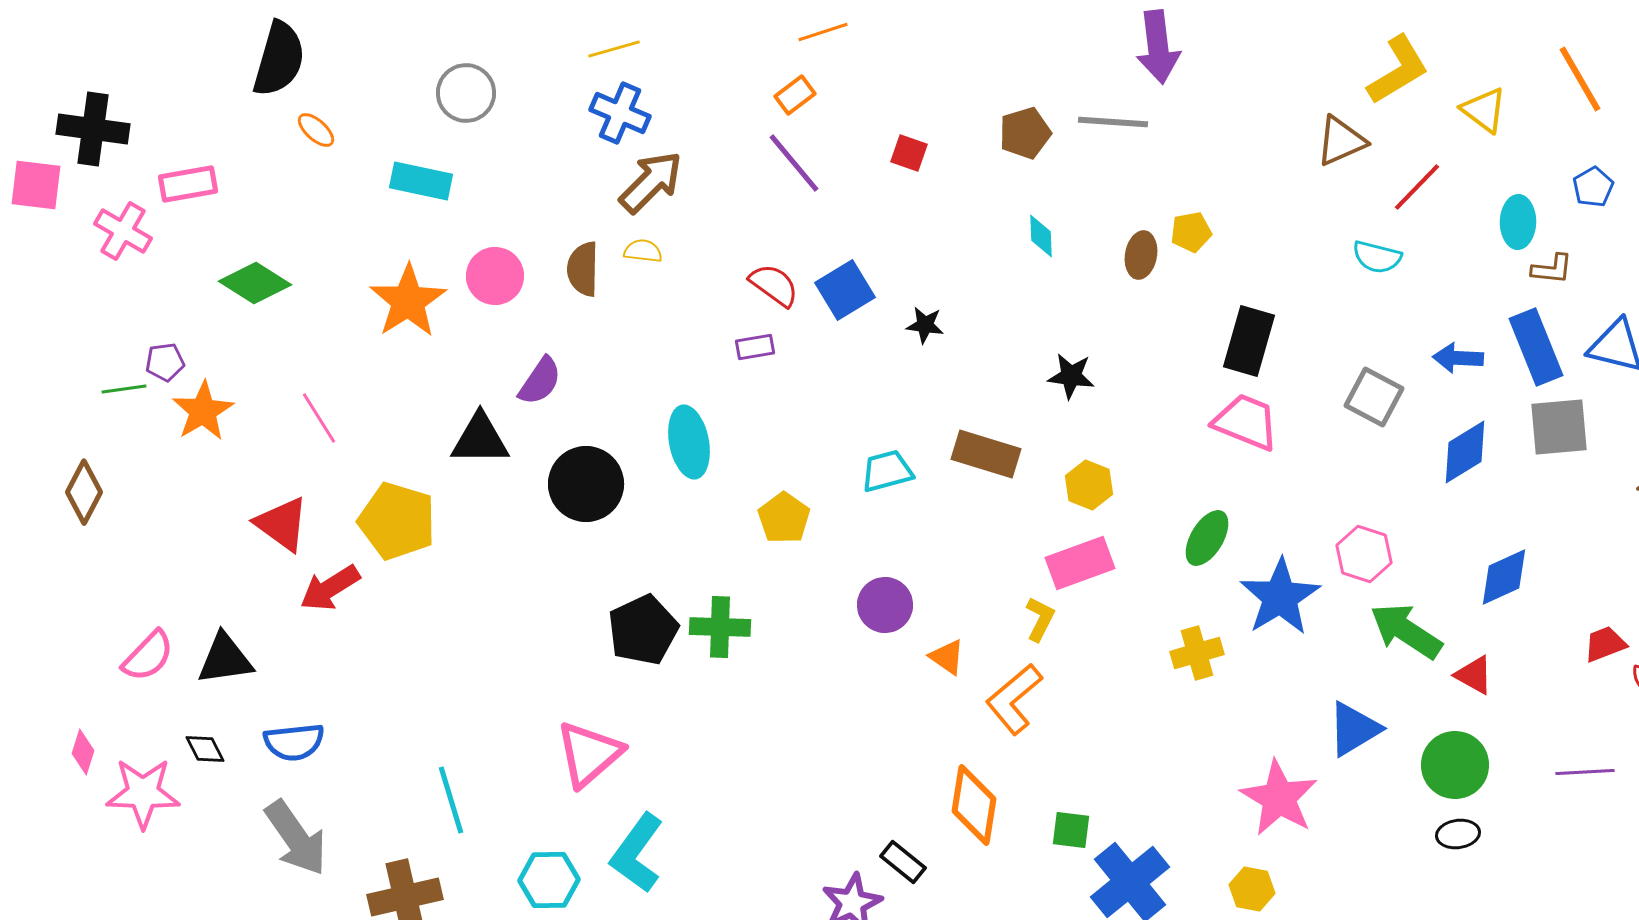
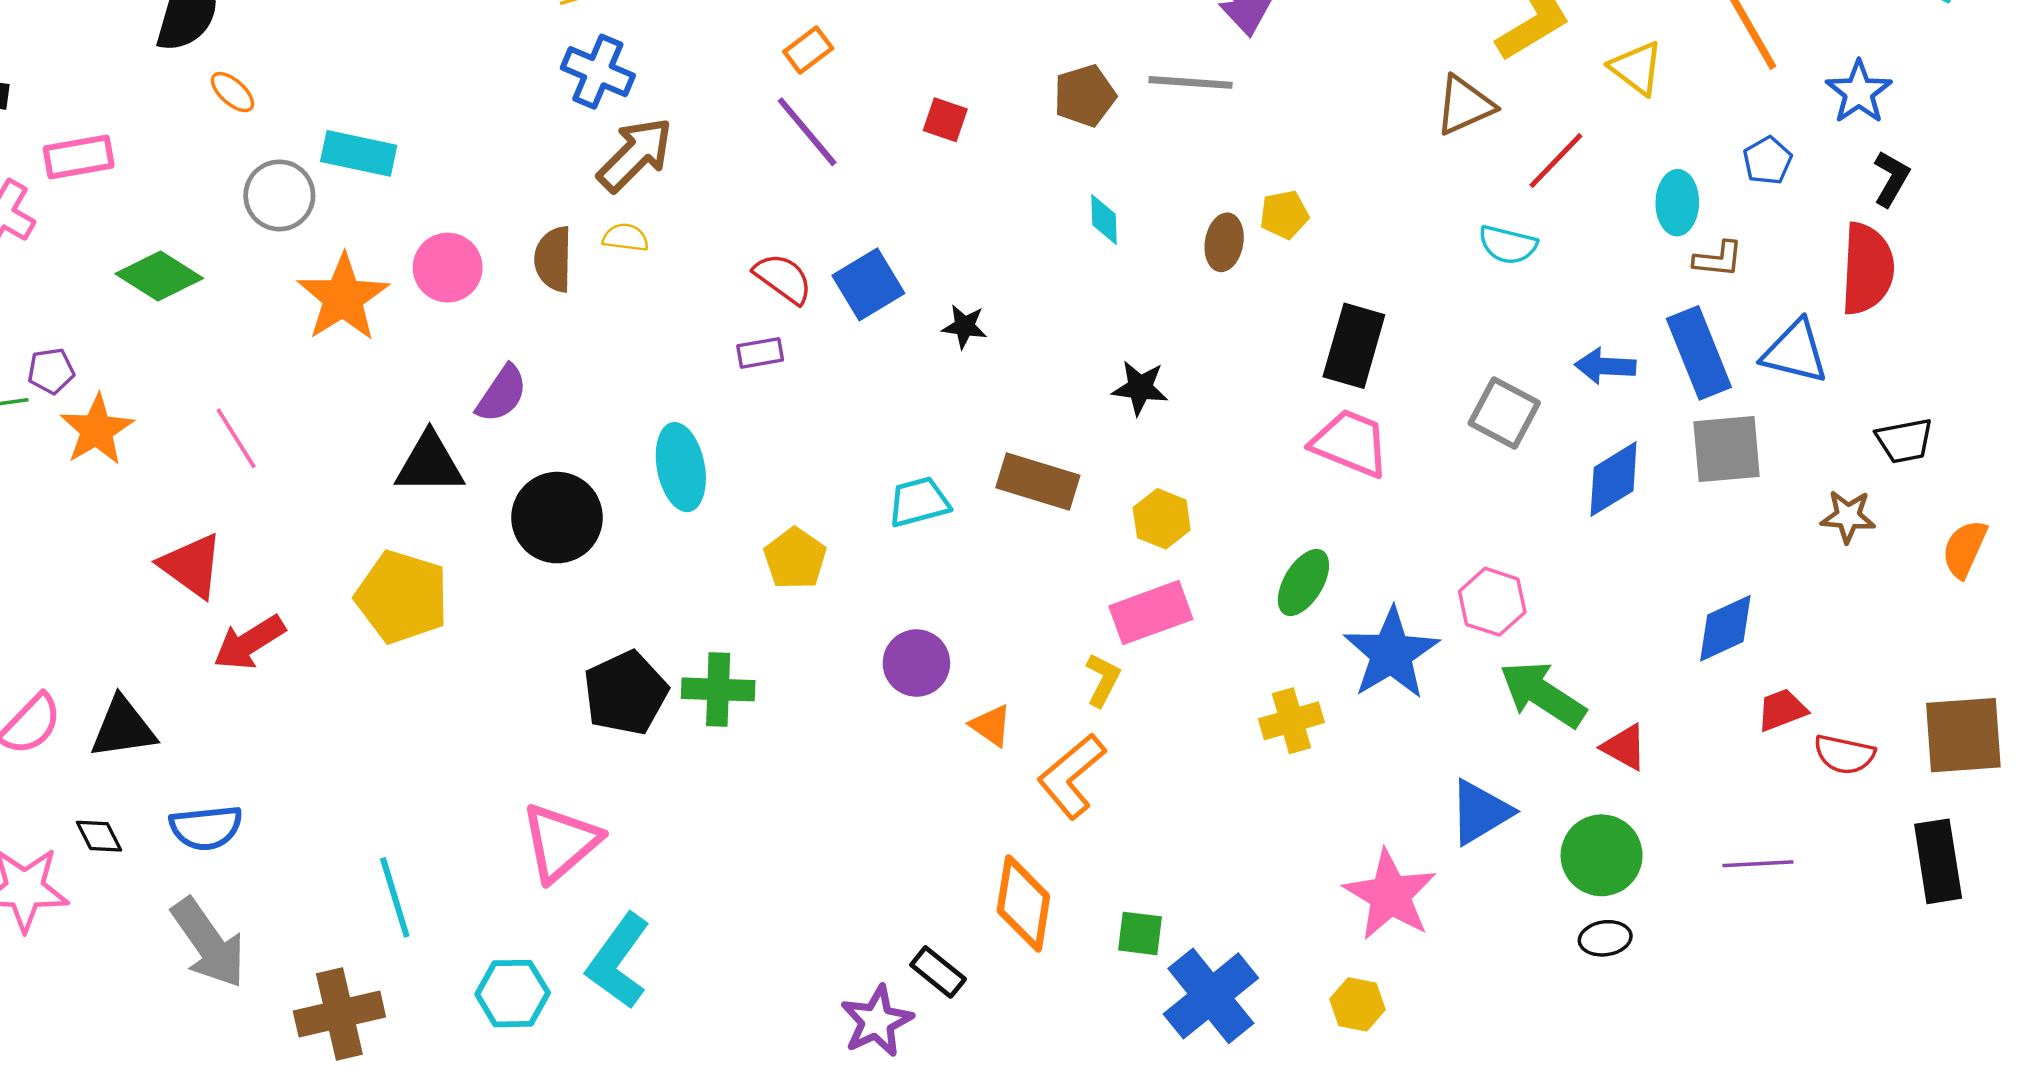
gray circle: (466, 93) -> (279, 195), moved
yellow pentagon: (397, 521) -> (402, 597), moved
blue diamond: (1504, 577) -> (1725, 628), moved

